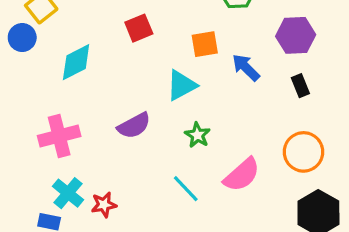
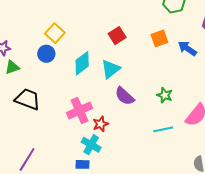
cyan triangle: (181, 85) -> (111, 69), moved
purple semicircle: (134, 126) -> (125, 96), turned 80
cyan line: (186, 189) -> (163, 129), turned -48
red star: (104, 205) -> (101, 124), moved

